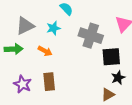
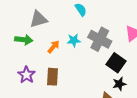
cyan star: (53, 28) -> (74, 40), moved
orange arrow: (45, 51) -> (53, 47), turned -88
black square: (111, 57) -> (116, 63), turned 30

